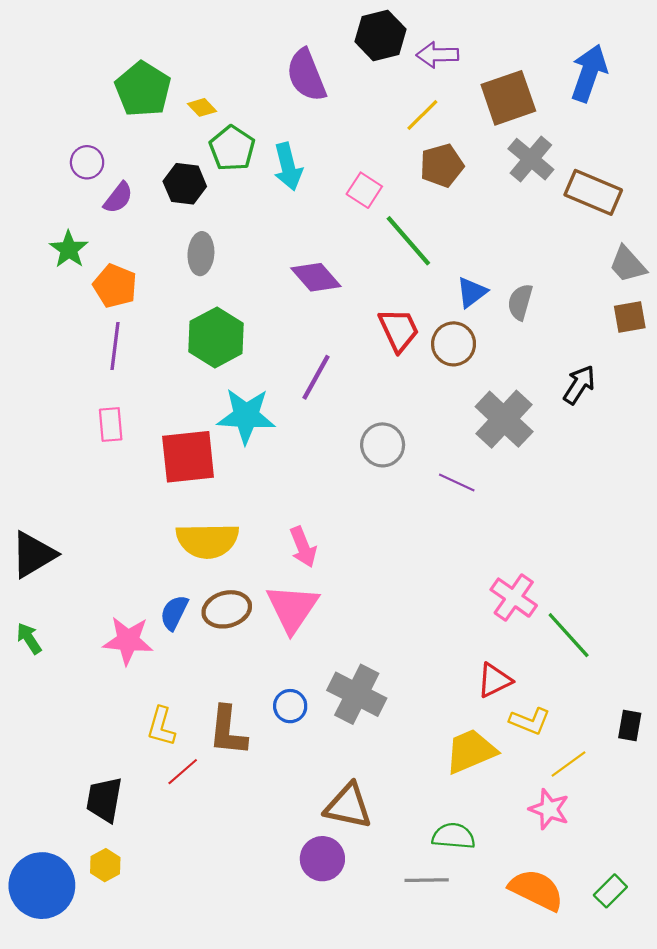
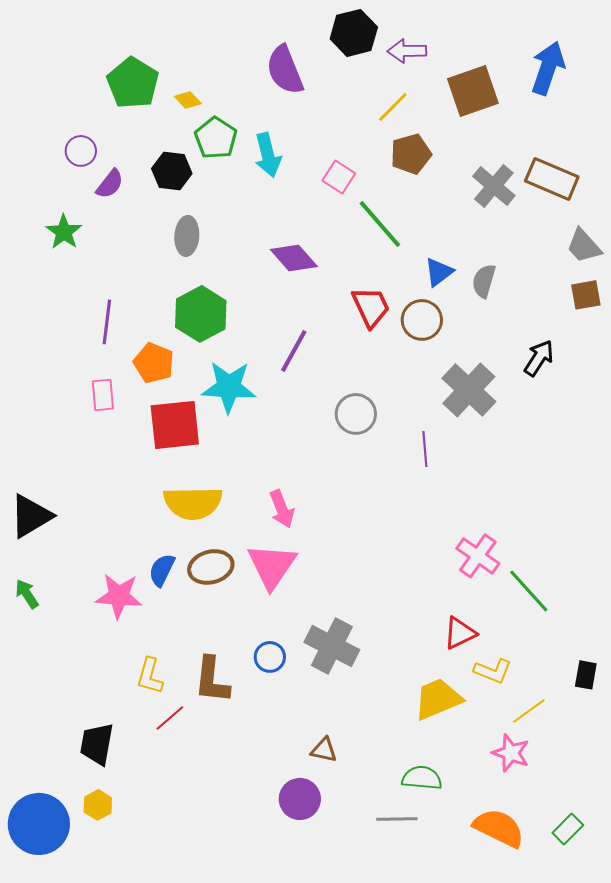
gray cross: (531, 159) -> (494, 186), moved
orange pentagon: (115, 286) -> (154, 363), moved
purple line: (457, 483) -> (425, 449), turned 60
brown triangle: (348, 806) -> (324, 750), size x0.6

